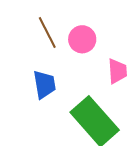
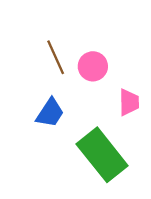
blue trapezoid: (44, 84) -> (50, 113), turned 40

